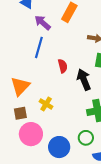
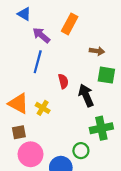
orange triangle: (20, 86) -> (18, 103), turned -45
yellow cross: (46, 104) -> (43, 108), moved
green circle: (86, 138) -> (81, 151), moved

